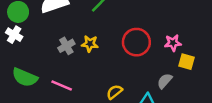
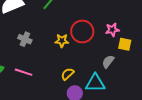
yellow star: (90, 44) -> (62, 41), moved
gray cross: (66, 46) -> (25, 39), turned -32

